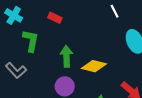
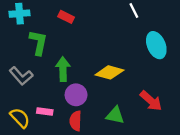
cyan cross: (14, 15) -> (19, 14), turned -36
green arrow: (66, 56) -> (63, 69), moved

